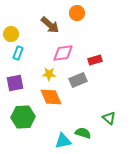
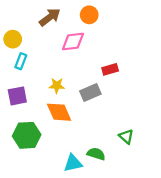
brown arrow: (50, 25) -> (50, 17), moved, turned -78
pink diamond: (63, 53) -> (73, 41), moved

